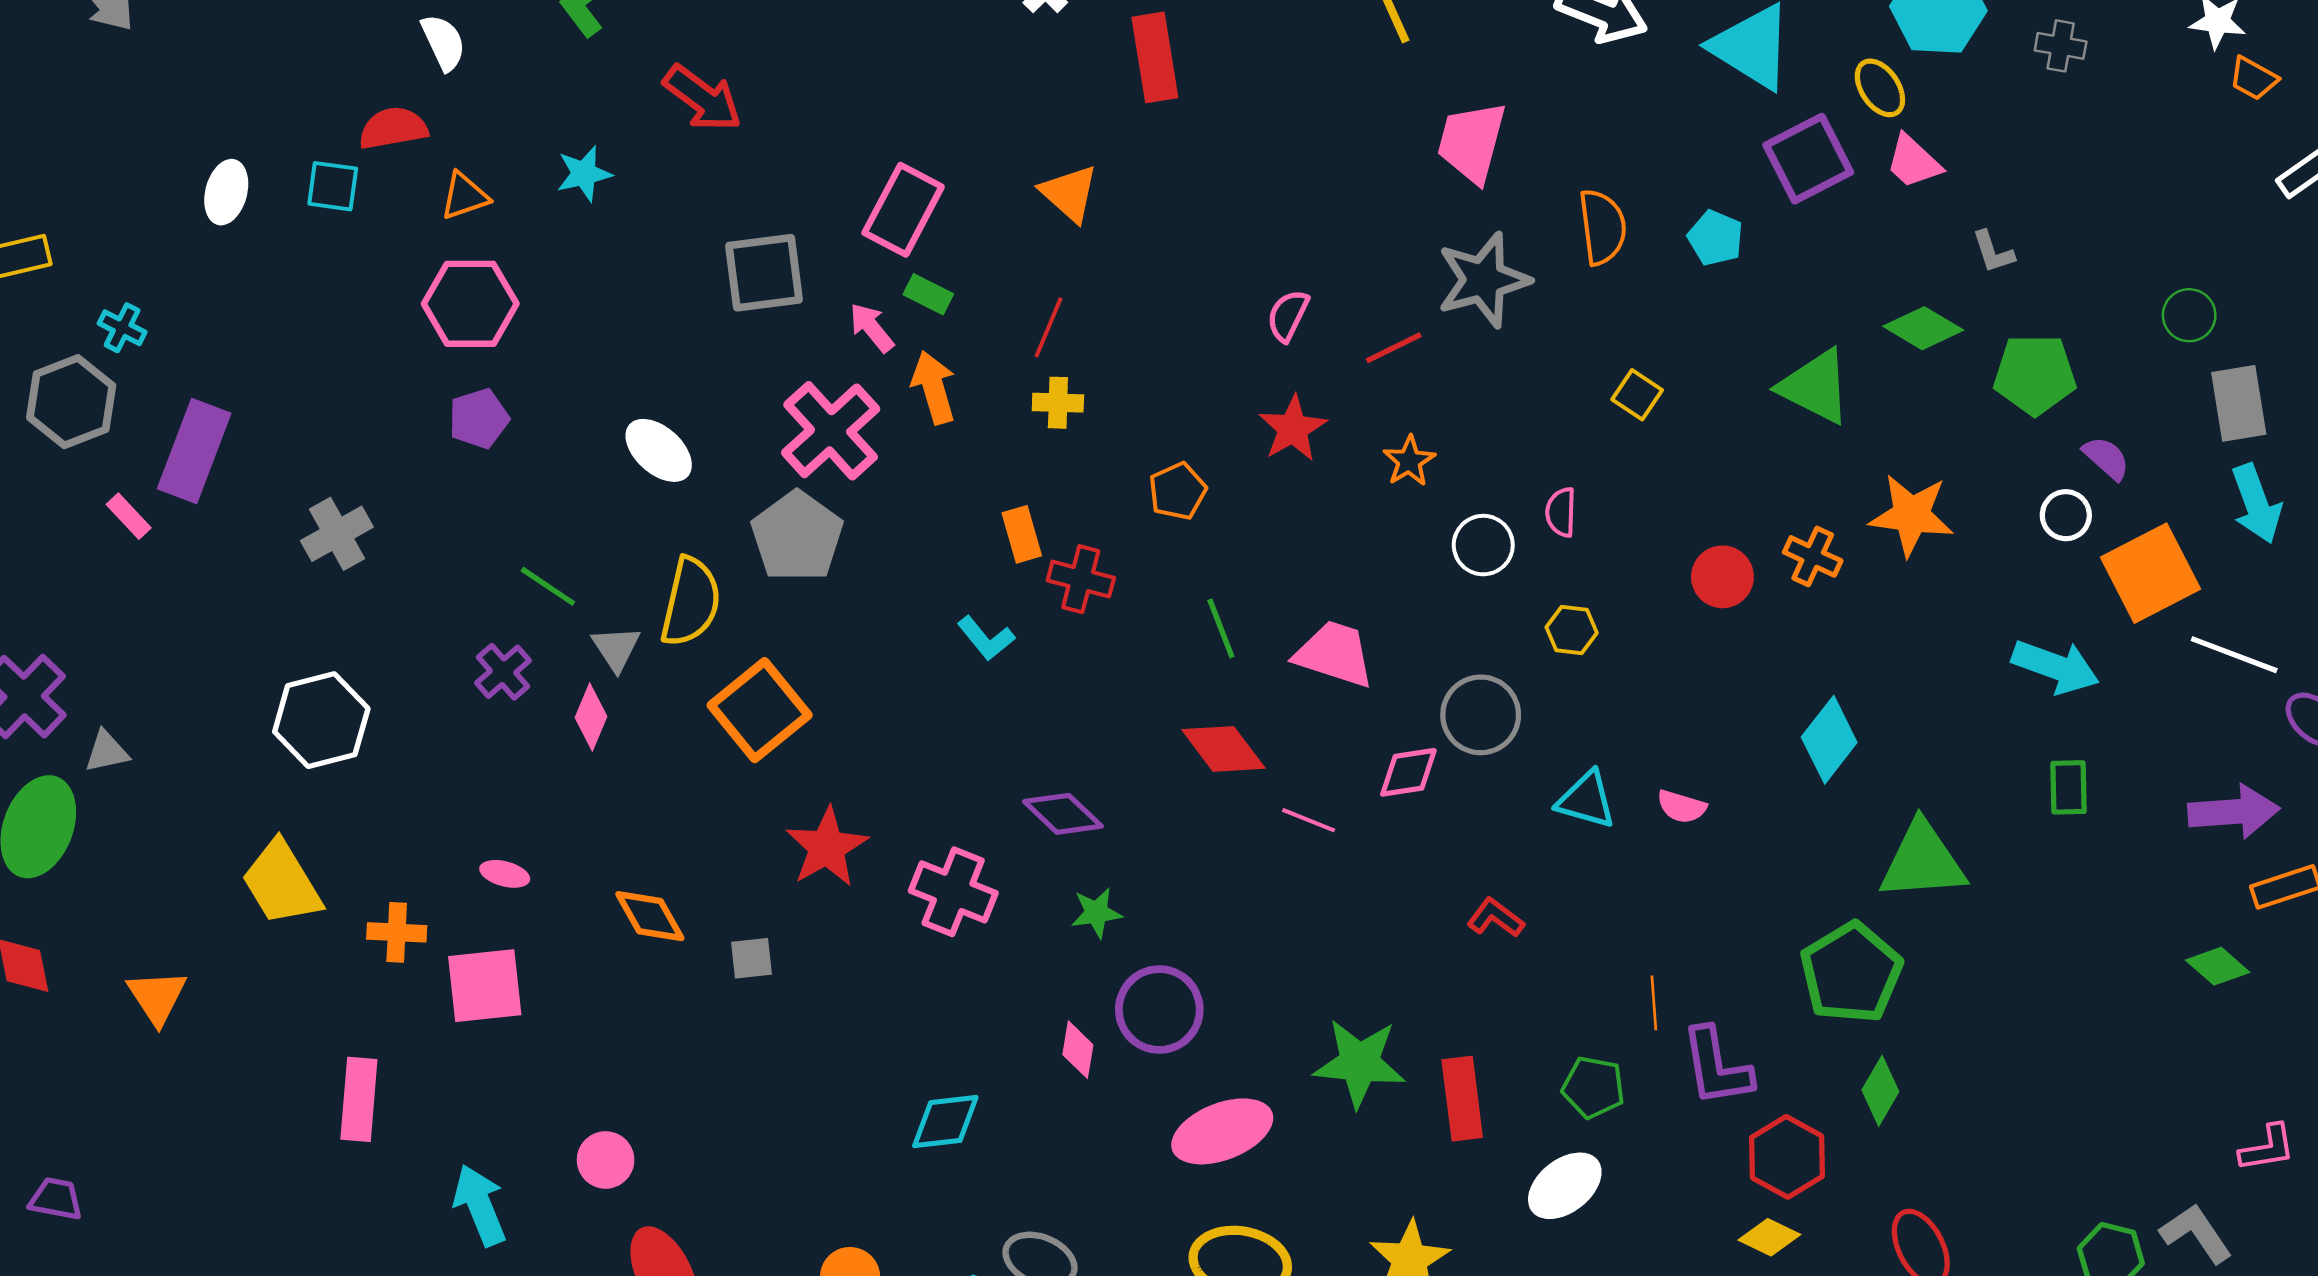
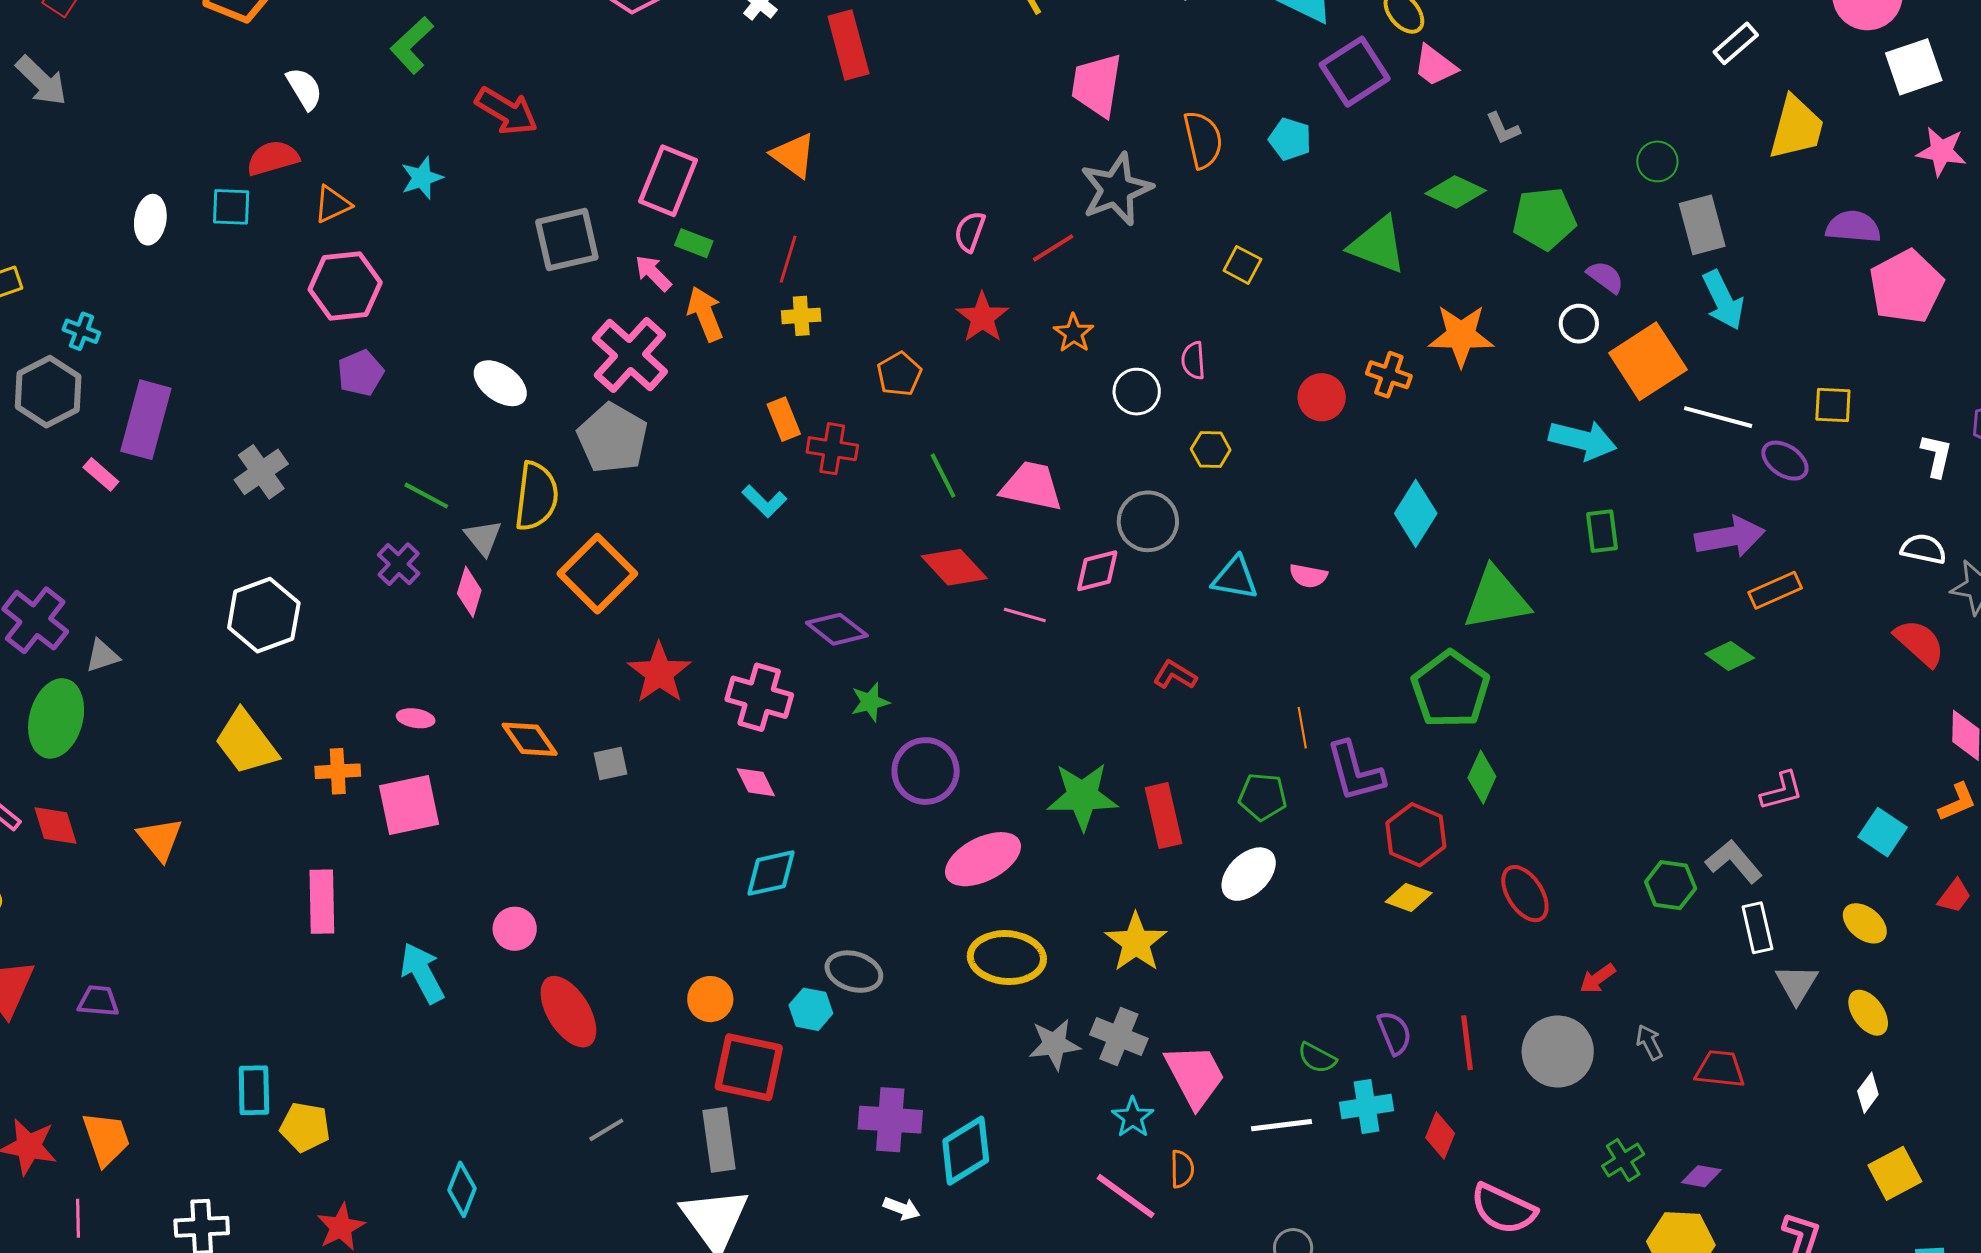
pink diamond: (1078, 1050) -> (756, 782), moved, turned -30

